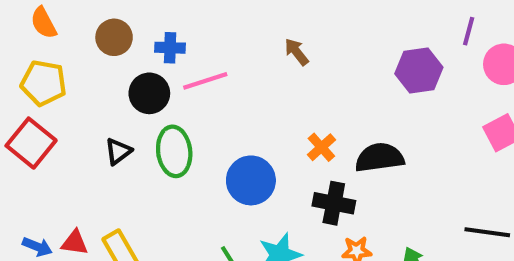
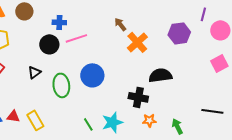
brown circle: (114, 37) -> (24, 11), moved
orange cross: (321, 147) -> (137, 42), moved, size x1.5
green ellipse: (174, 151) -> (61, 85), moved
blue circle: (251, 180) -> (92, 75), moved

